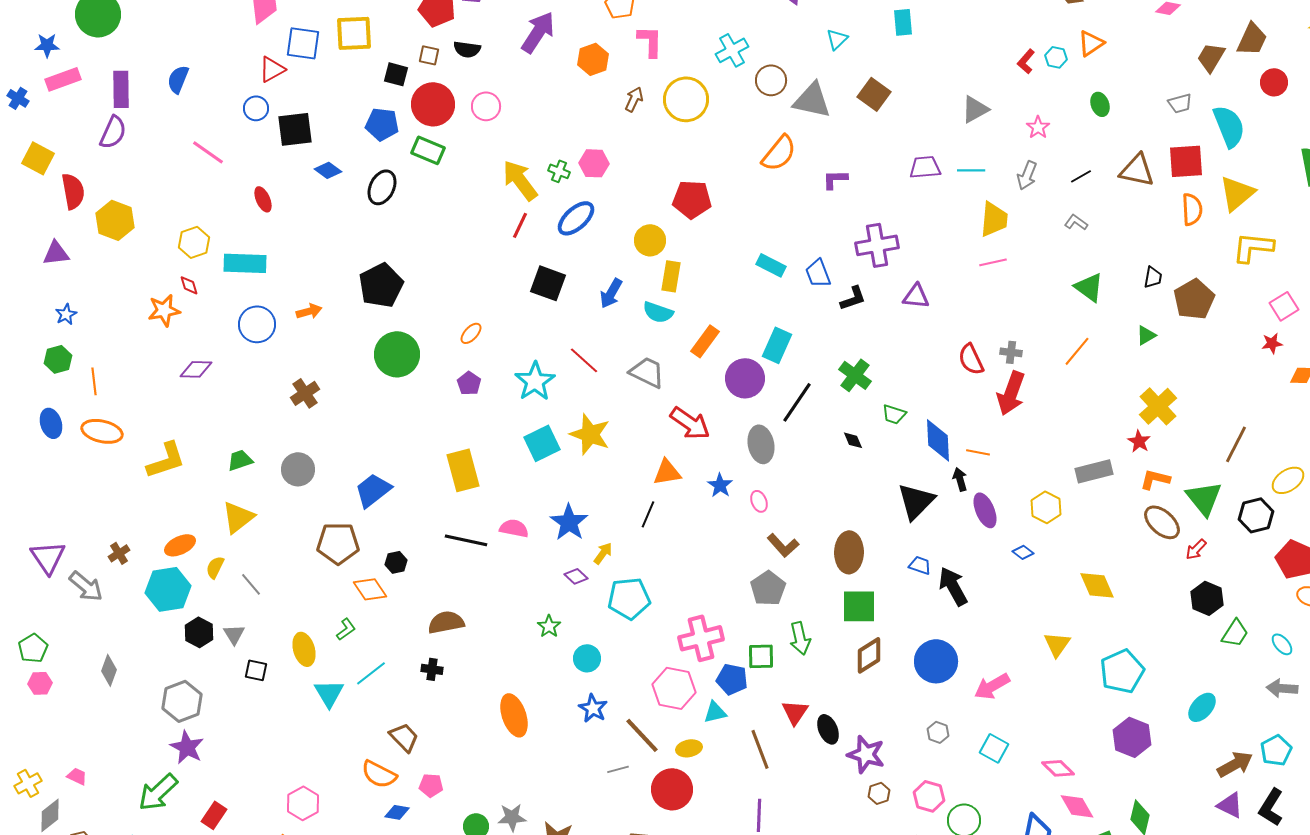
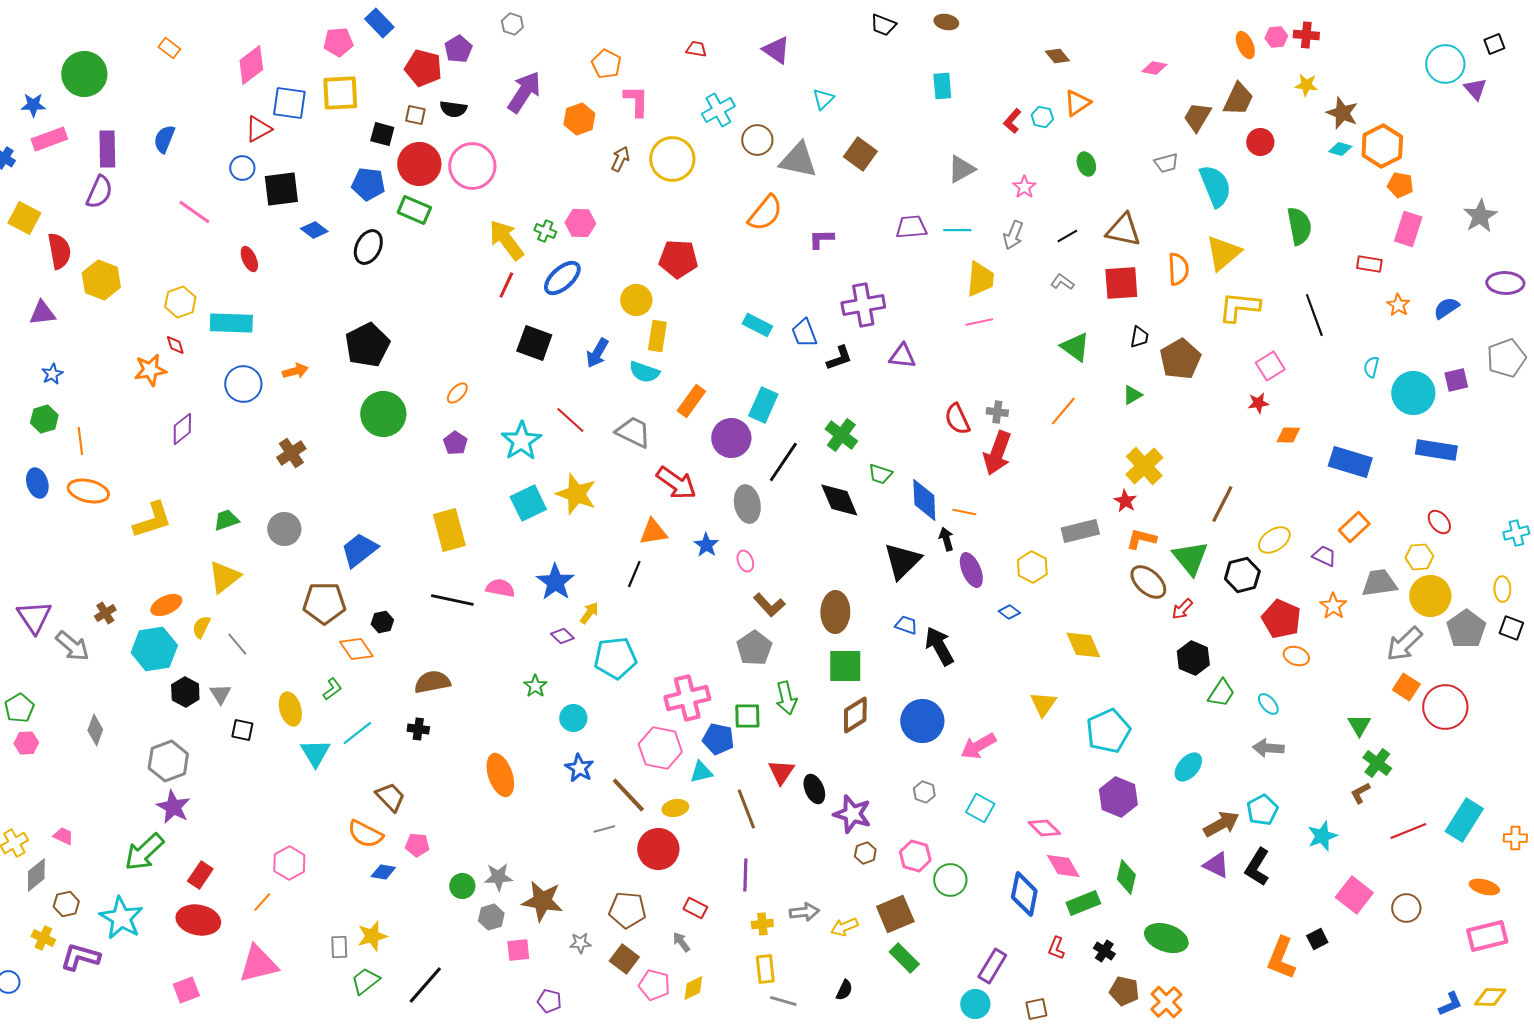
cyan rectangle: (903, 22) -> (942, 86), moved
pink circle: (486, 106) -> (472, 166), size x1.6
red square: (1186, 161) -> (1121, 283), moved
purple diamond: (196, 369) -> (182, 429), turned -40
black diamond: (853, 440) -> (839, 500), size x2.0

